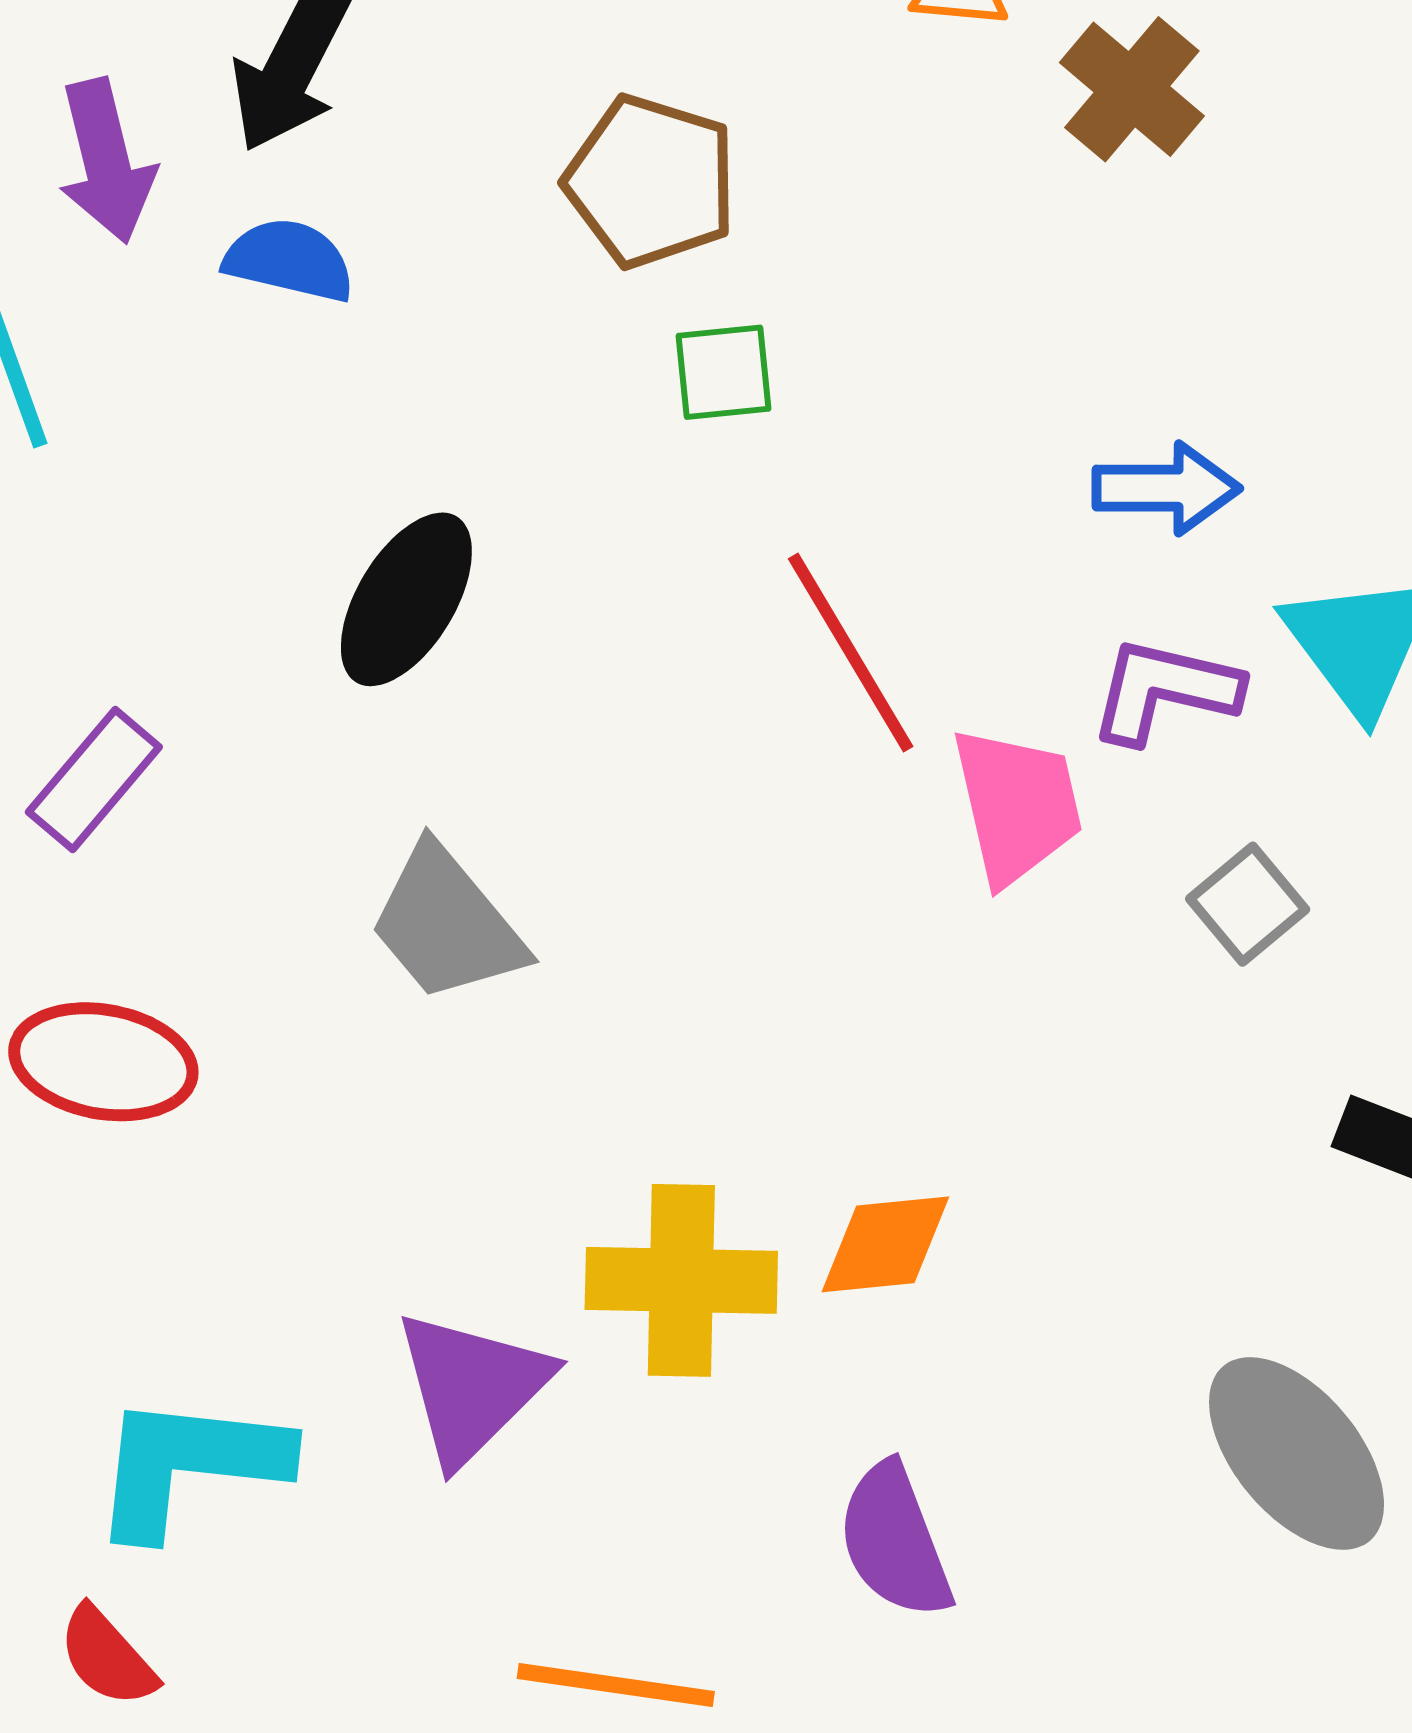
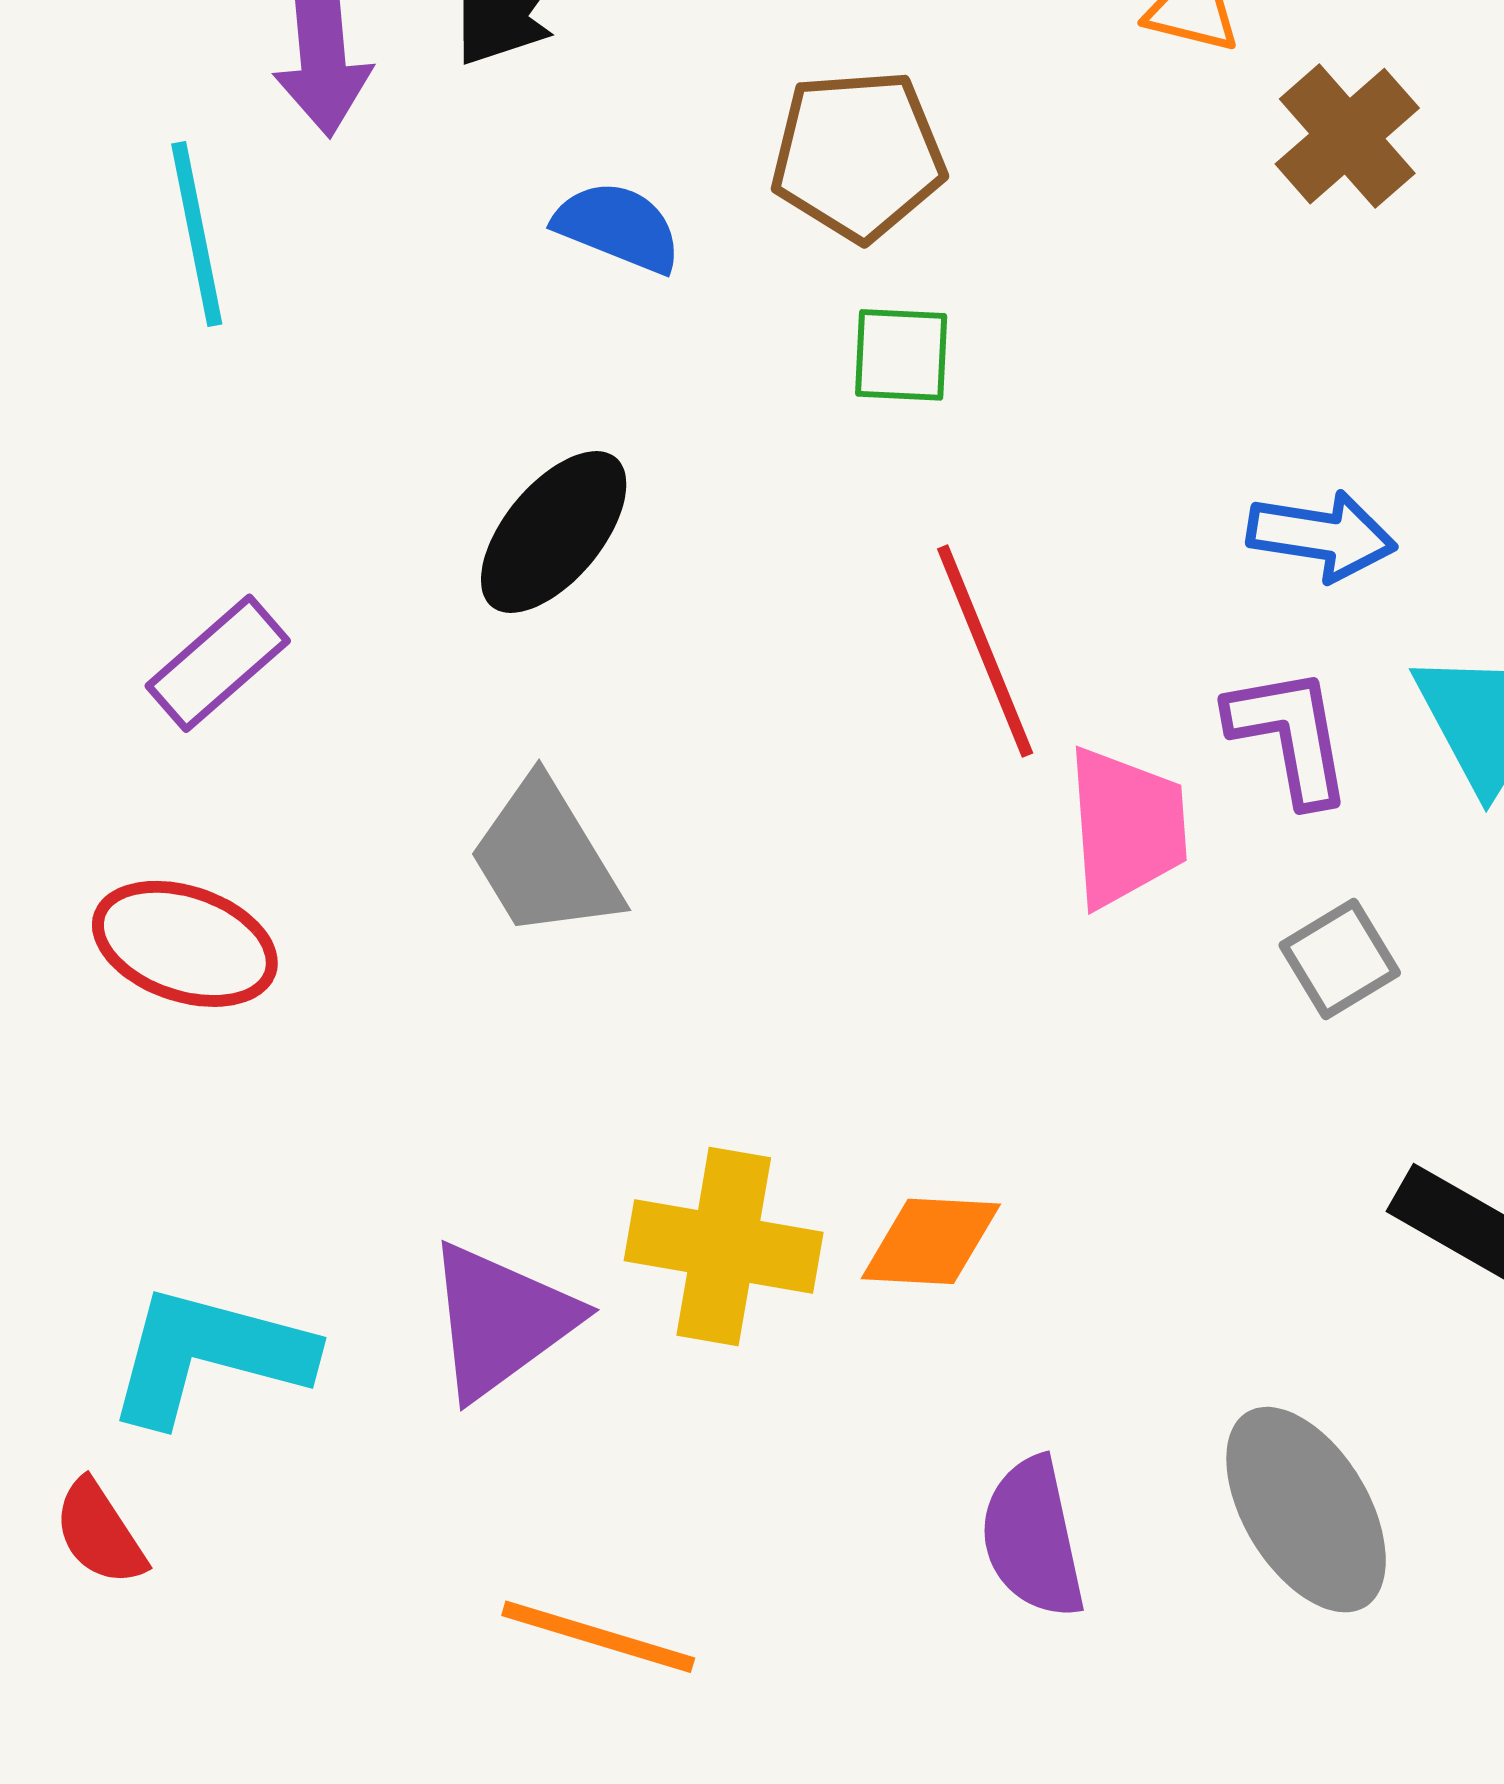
brown pentagon: (651, 181) -> (858, 155), turned -30
blue semicircle: (289, 260) -> (618, 227), moved
purple L-shape: (1165, 690) -> (1290, 735), turned 58
purple semicircle: (895, 1541) -> (1033, 1538), moved

